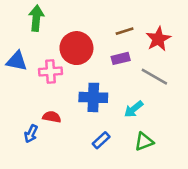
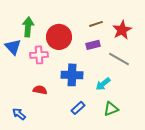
green arrow: (36, 18) -> (28, 27), moved
blue triangle: (17, 61) -> (13, 47), turned 36
blue arrow: (31, 134) -> (19, 114), moved, turned 104

